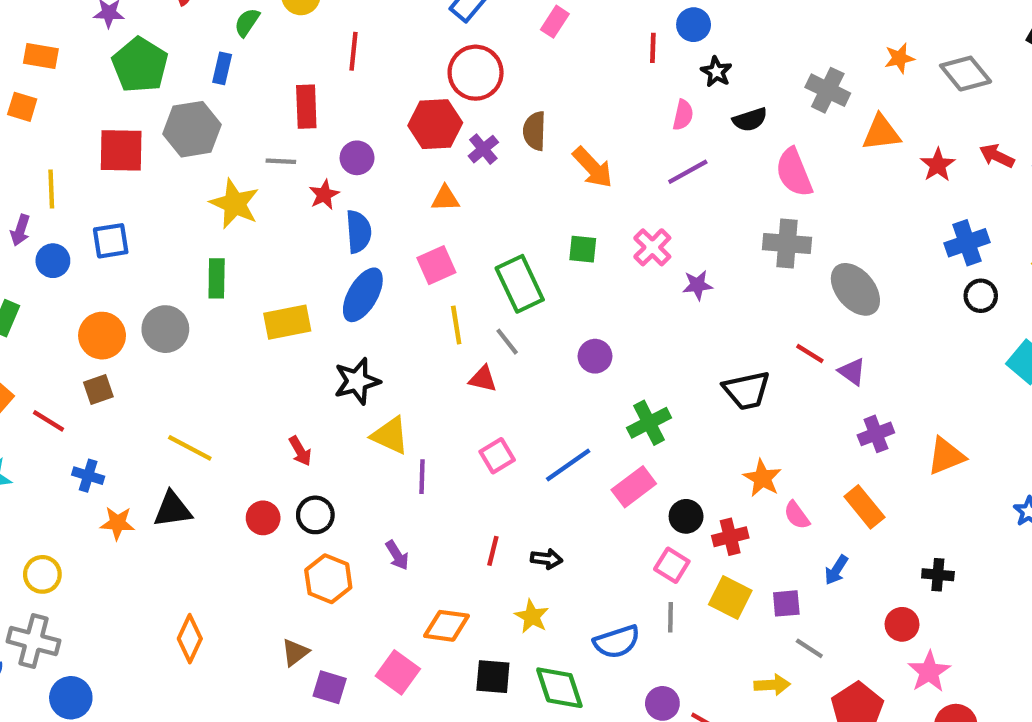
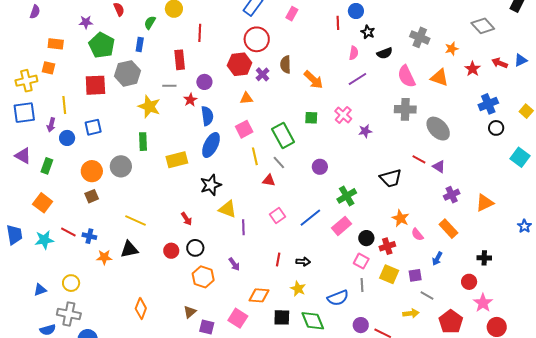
orange star: (899, 58) -> (452, 49), moved
orange triangle: (881, 133) -> (439, 78), moved, turned 30
red line: (49, 421) -> (68, 232), moved

